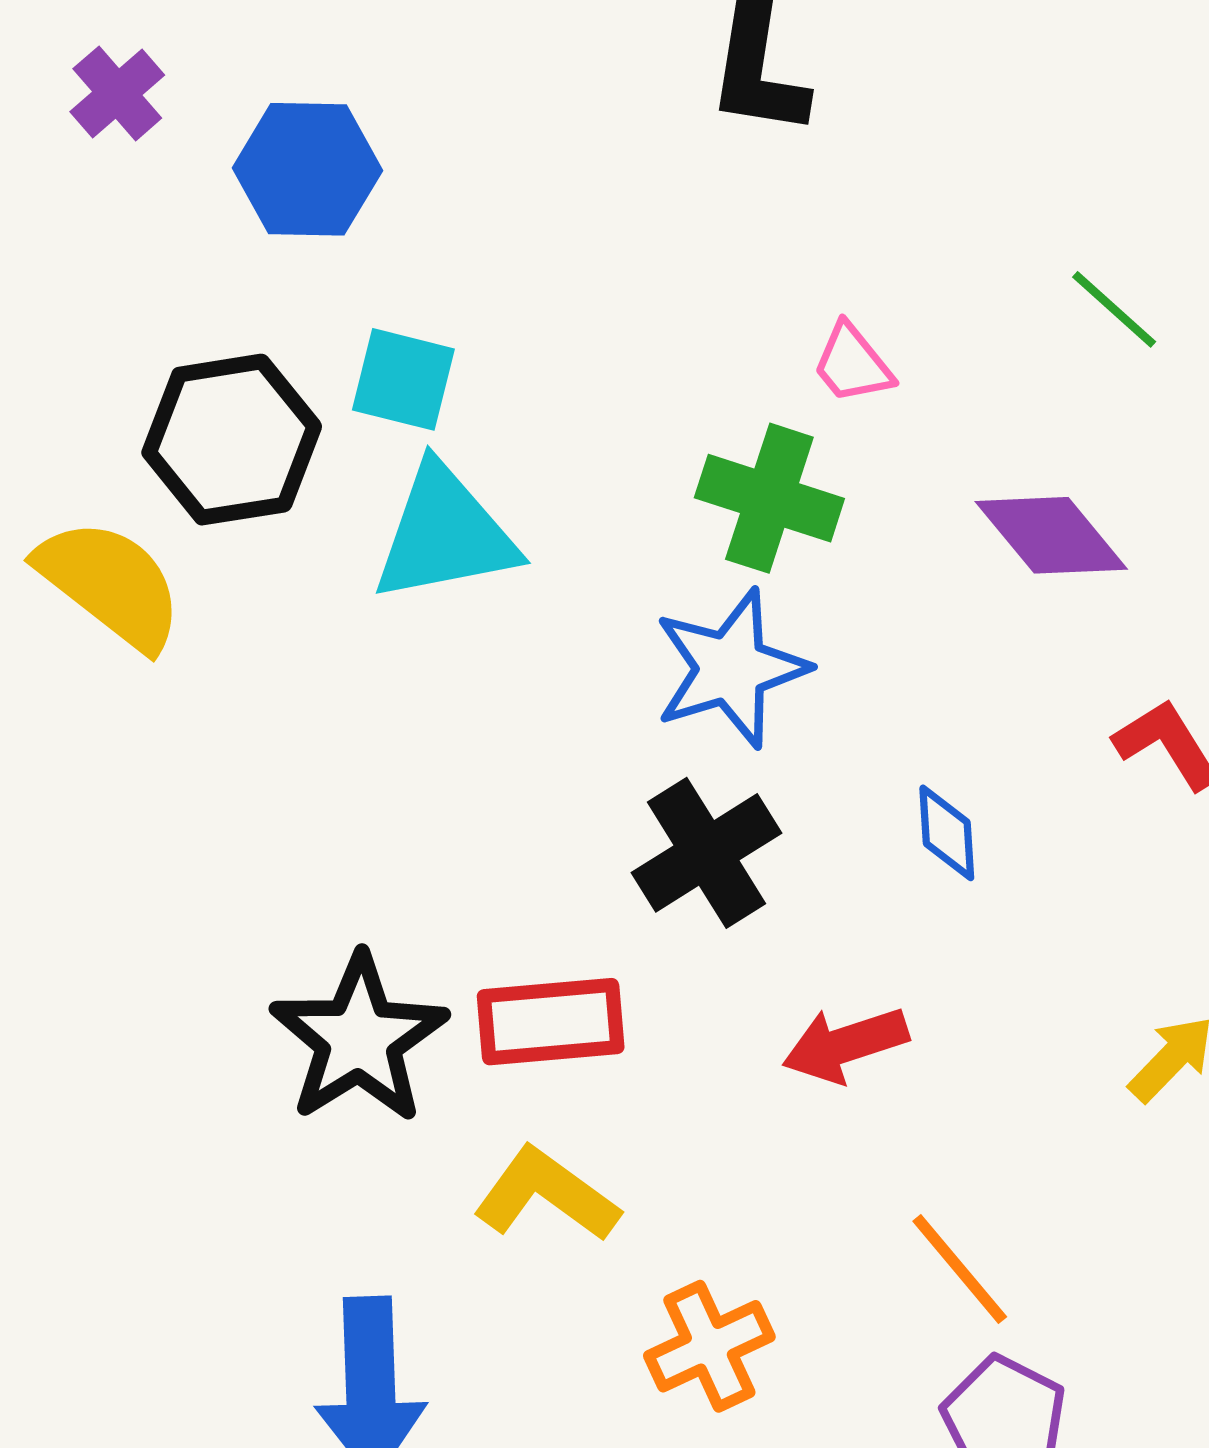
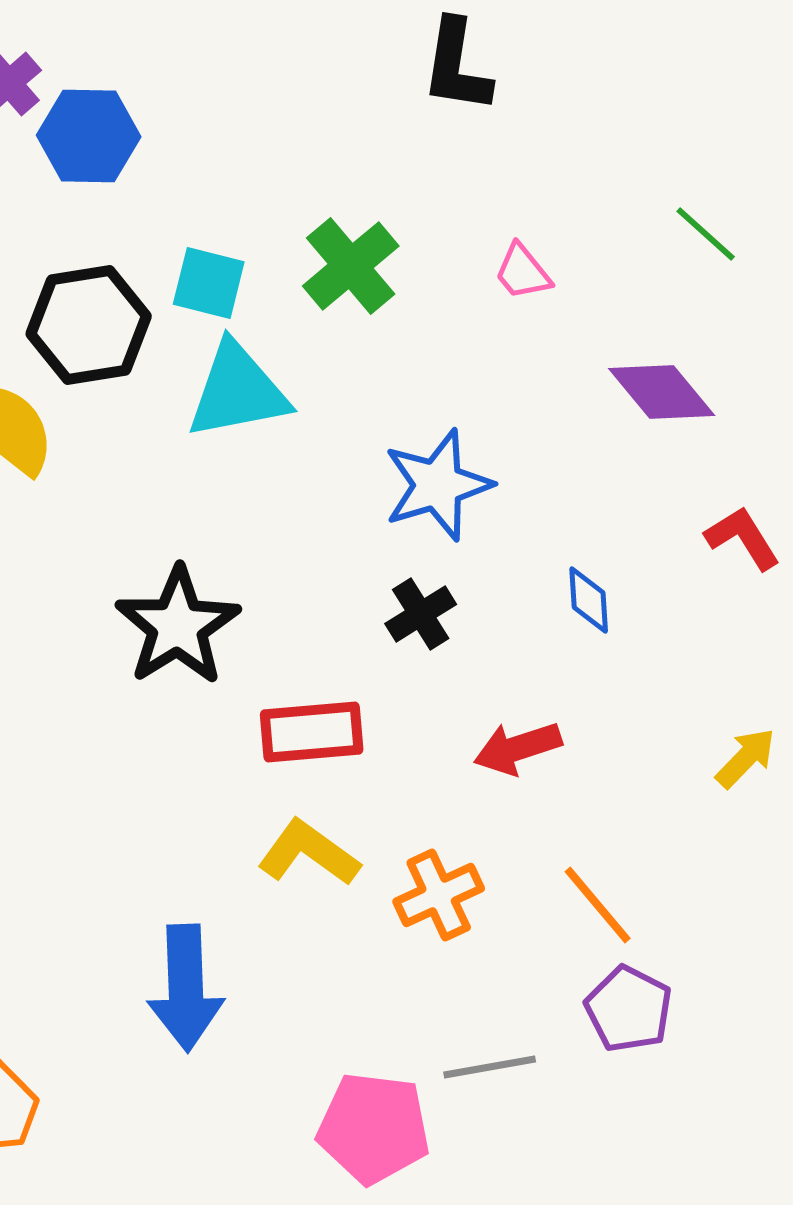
blue hexagon: (307, 169) -> (89, 136), moved
green cross: (769, 498) -> (351, 266), moved, turned 32
black cross: (707, 853) -> (421, 614), size x0.7
black star: (359, 1039) -> (178, 626), moved
orange cross: (709, 1346) -> (439, 895), moved

